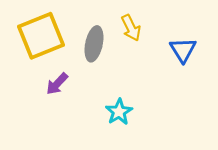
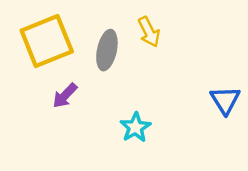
blue triangle: (183, 50) -> (225, 100), moved

